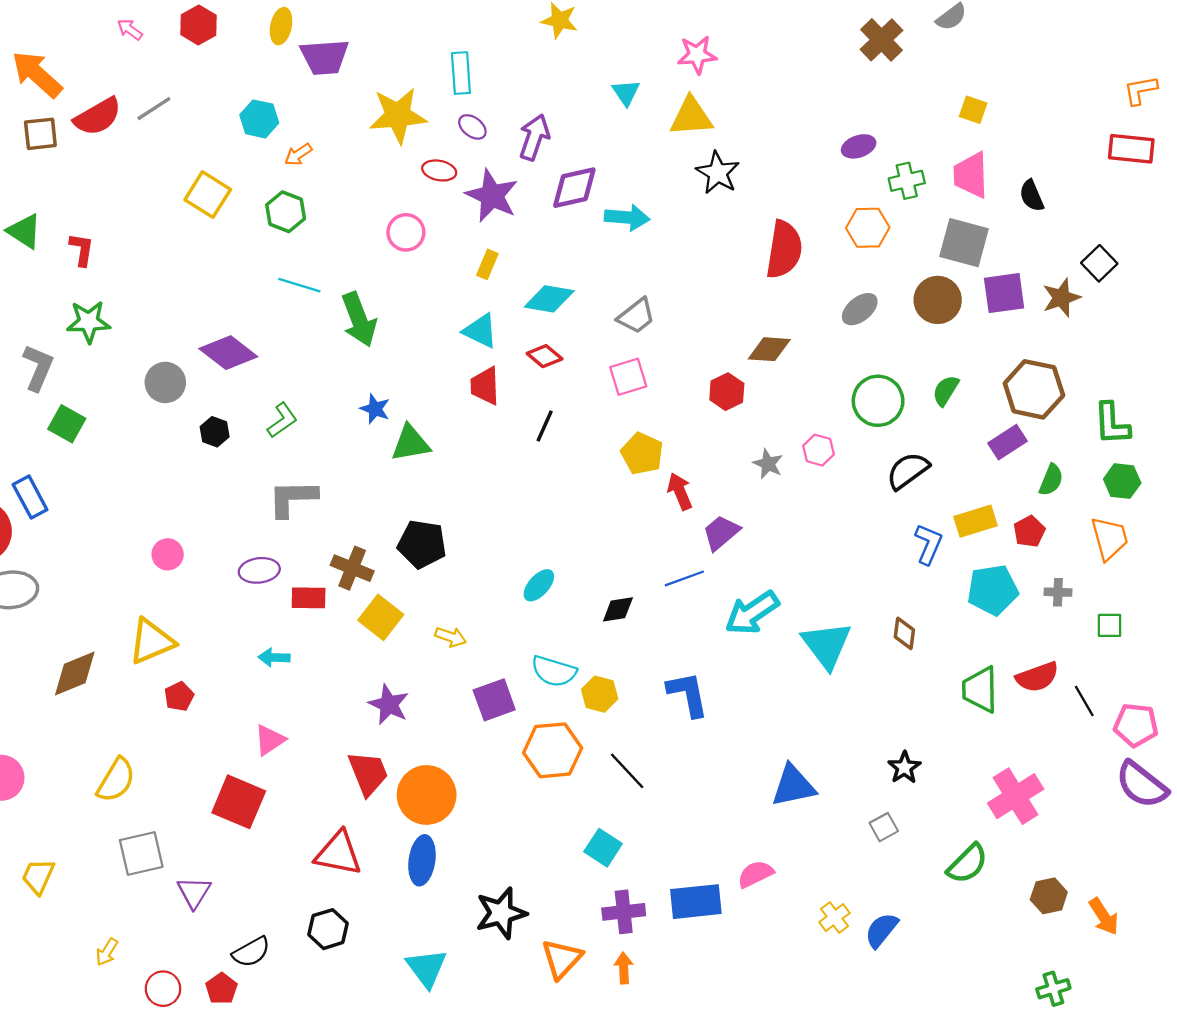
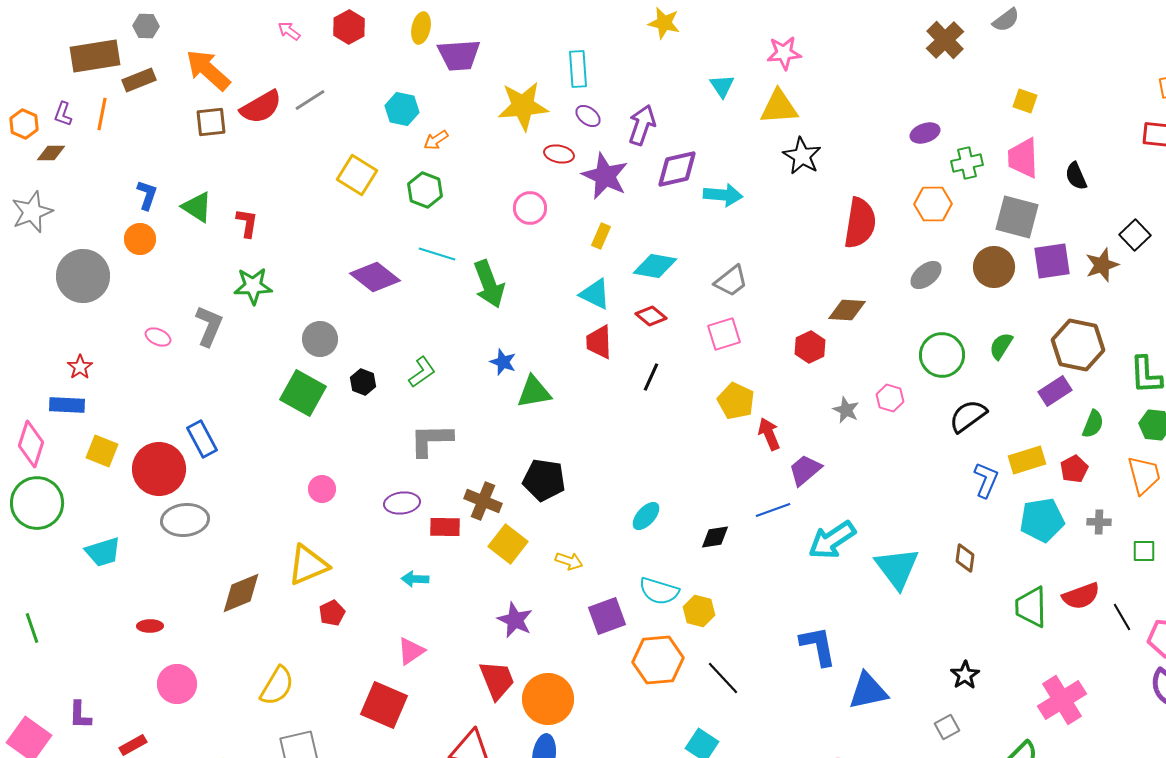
purple diamond: (228, 353) -> (375, 277), moved
green square: (67, 424) -> (303, 393), moved, size x1.4
blue L-shape: (688, 694) -> (818, 646), moved

